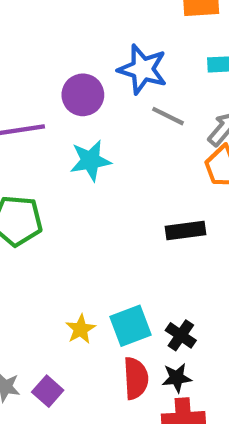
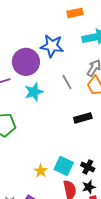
purple circle: (83, 95) -> (26, 62), size x1.4
gray line: (168, 116) -> (67, 82), moved, turned 42
cyan square: (131, 326) -> (64, 166), turned -36

